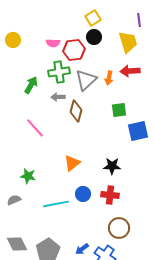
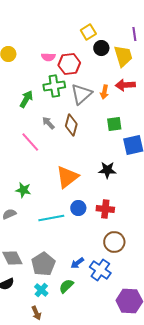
black circle: (94, 37) -> (101, 48), moved
gray arrow: (58, 97) -> (48, 123), moved, turned 48
orange triangle: (72, 163) -> (67, 177), size x1.4
black star: (112, 166) -> (107, 170), moved

